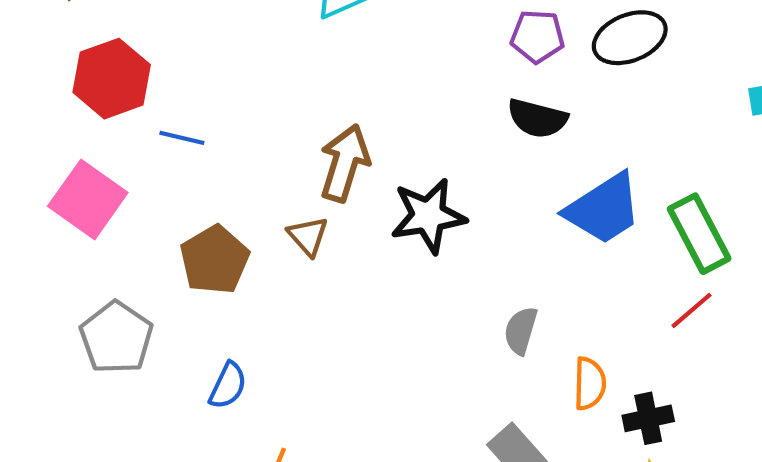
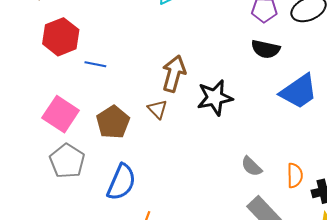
pink square: (88, 199) -> (61, 114), moved
gray semicircle: (521, 331) -> (251, 166), moved, turned -60
blue semicircle: (228, 386) -> (121, 182), size x1.6

